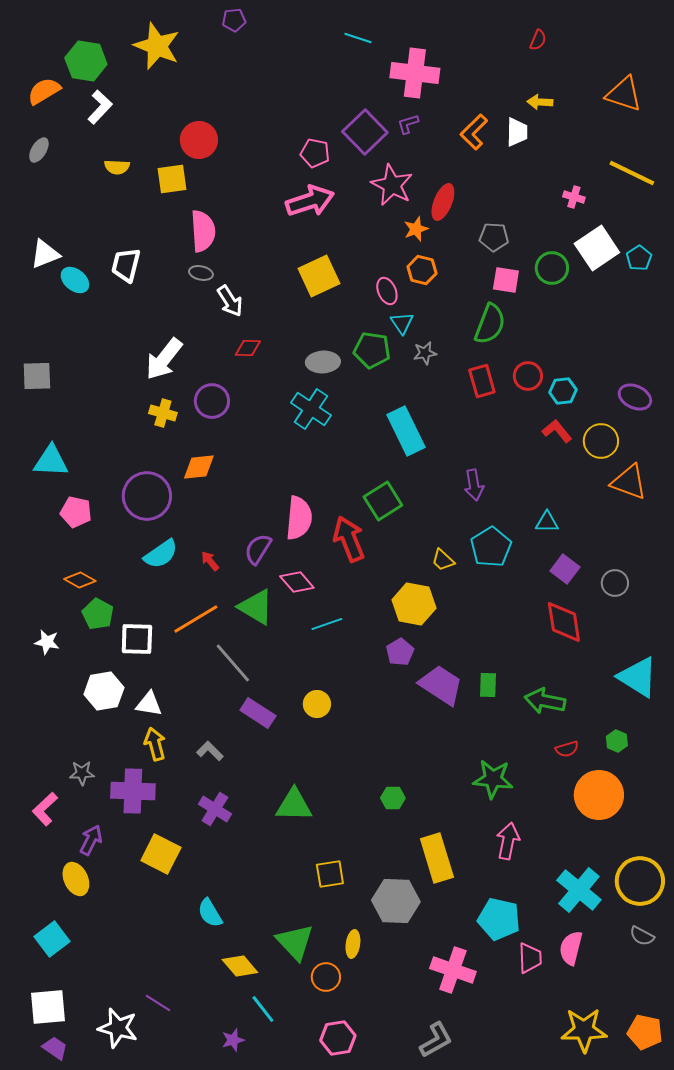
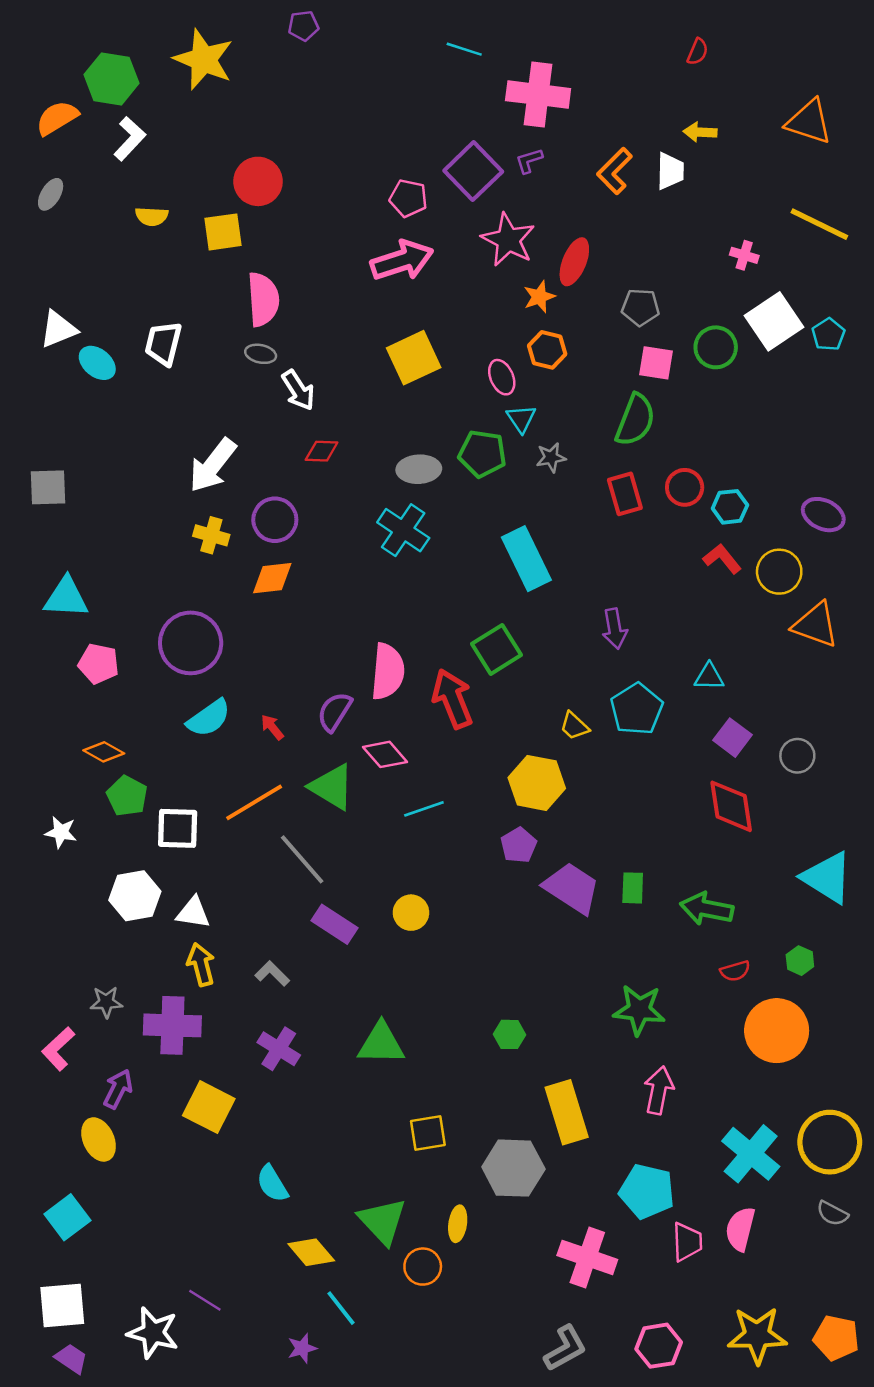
orange diamond: (199, 467) -> (272, 578), moved
pink hexagon: (338, 1038) -> (659, 1346), moved

